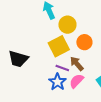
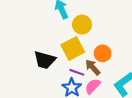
orange circle: (84, 42) -> (103, 53), moved
black trapezoid: (18, 59) -> (45, 60), moved

